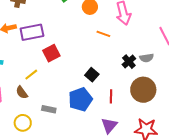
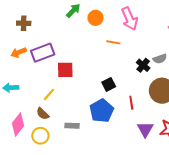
red square: (51, 53) -> (65, 70), turned 36
black square: (92, 75) -> (109, 84), turned 32
yellow circle: (23, 123) -> (40, 136), moved
purple triangle: (109, 125) -> (145, 129), moved

